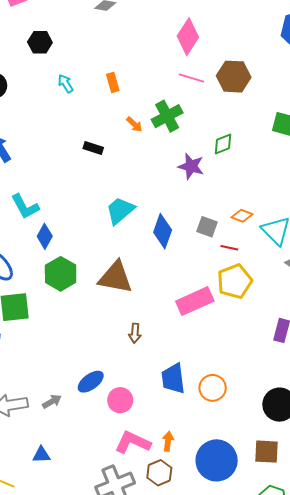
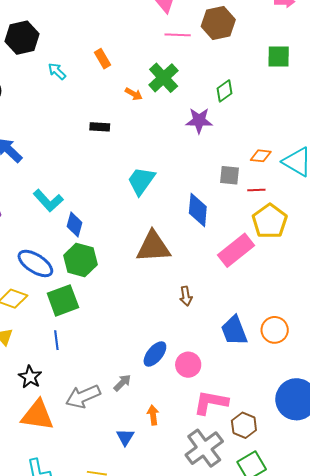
black hexagon: (40, 42) -> (22, 38), size x1.4
blue diamond: (163, 231) -> (198, 210), moved
green hexagon: (61, 274) -> (80, 260), moved
orange arrow: (168, 441) -> (153, 415), moved
blue triangle: (41, 455) -> (125, 437), turned -42

